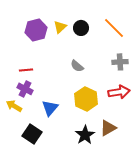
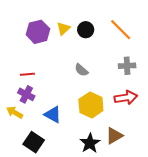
blue triangle: (50, 108) -> (53, 115), turned -42

